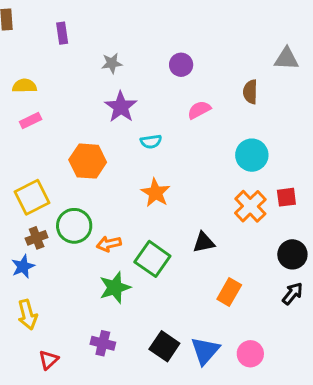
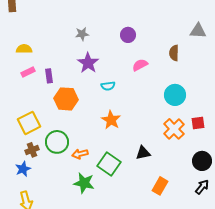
purple rectangle: (62, 33) -> (49, 76), moved
green star: (115, 288) -> (84, 183), turned 30

